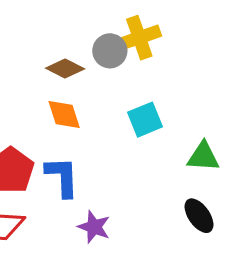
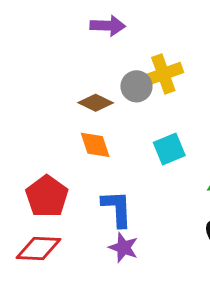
blue L-shape: (62, 177) -> (117, 209), moved

